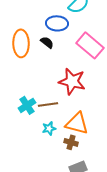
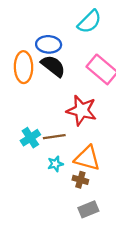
blue ellipse: (57, 23) -> (49, 44), moved
black semicircle: (47, 42) -> (53, 66), size x1.6

